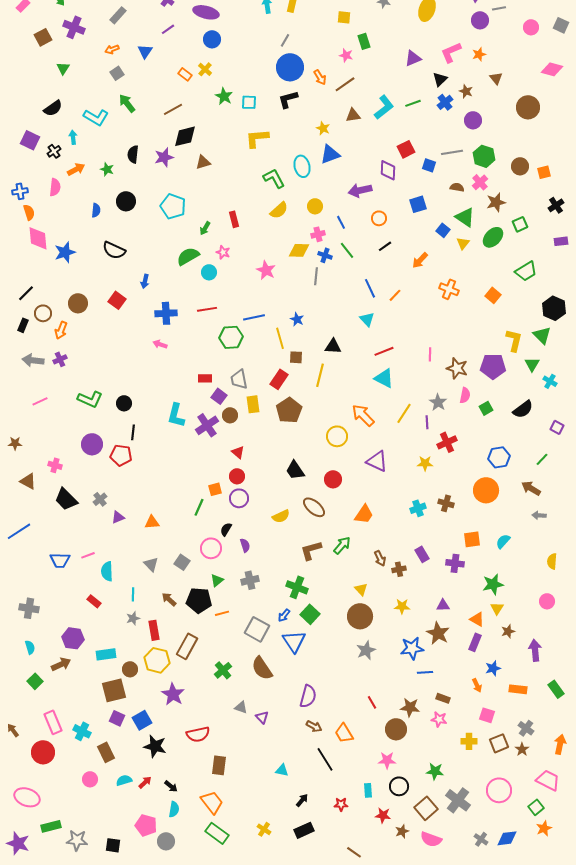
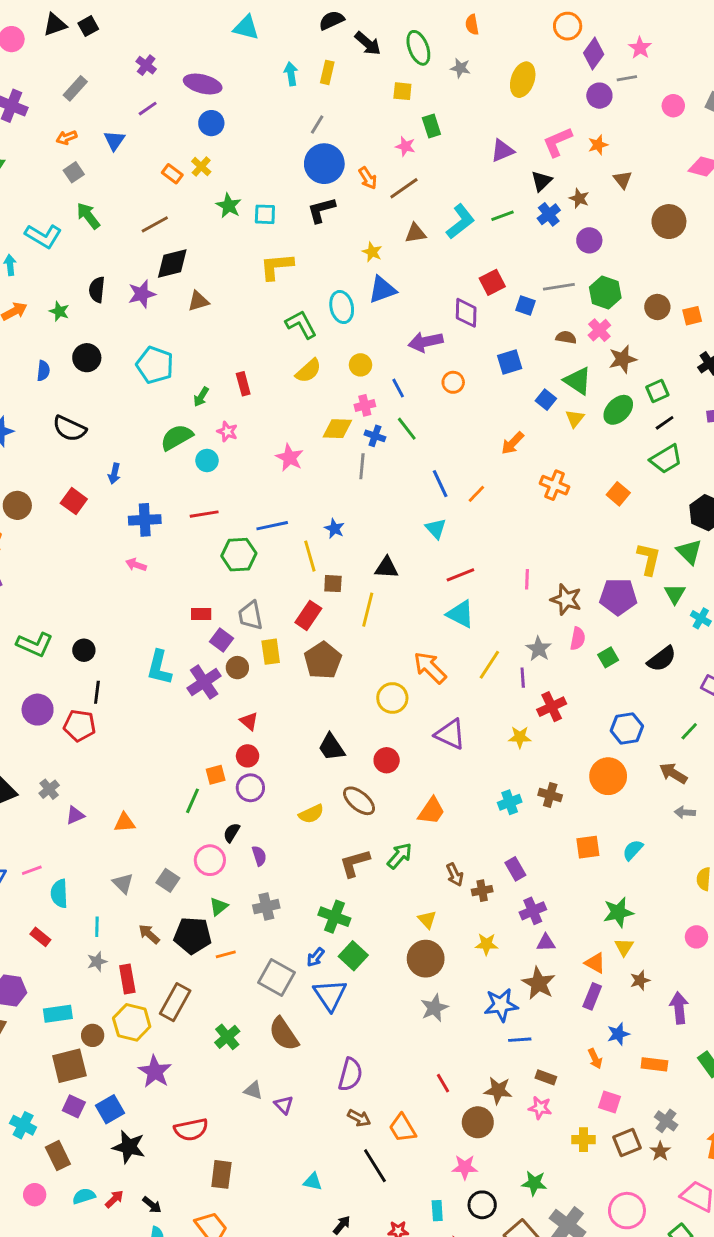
black line: (385, 246) -> (665, 423), moved
purple cross: (455, 563) -> (533, 911), moved, turned -30

